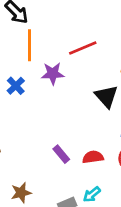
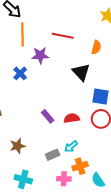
red line: (83, 48) -> (63, 36), turned 35
blue cross: (16, 86) -> (20, 73), moved

